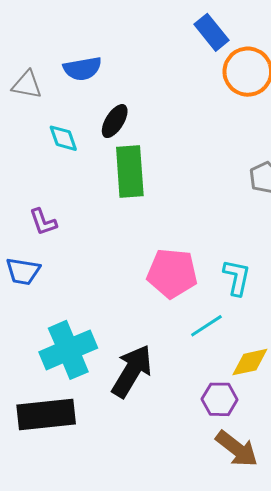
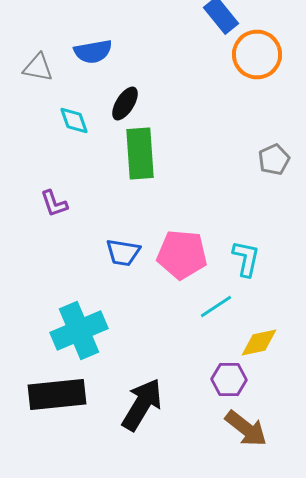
blue trapezoid: (23, 271) -> (123, 252), moved
black arrow: (132, 371) -> (142, 404), moved

